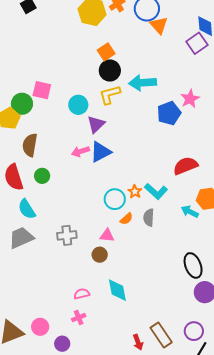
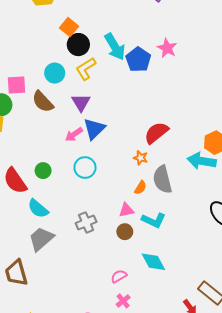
cyan arrow: (143, 83) -> (115, 47), turned -100
cyan circle: (78, 105) -> (55, 73), moved
blue pentagon: (169, 113) -> (138, 60), moved
brown semicircle: (30, 145) -> (43, 102), moved, turned -35
red semicircle: (185, 166) -> (156, 133), moved
cyan L-shape: (156, 191) -> (154, 220), moved
cyan circle: (115, 199) -> (85, 168), moved
cyan arrow: (190, 212) -> (202, 161), size x1.5
gray semicircle: (149, 218) -> (162, 179), size x1.5

